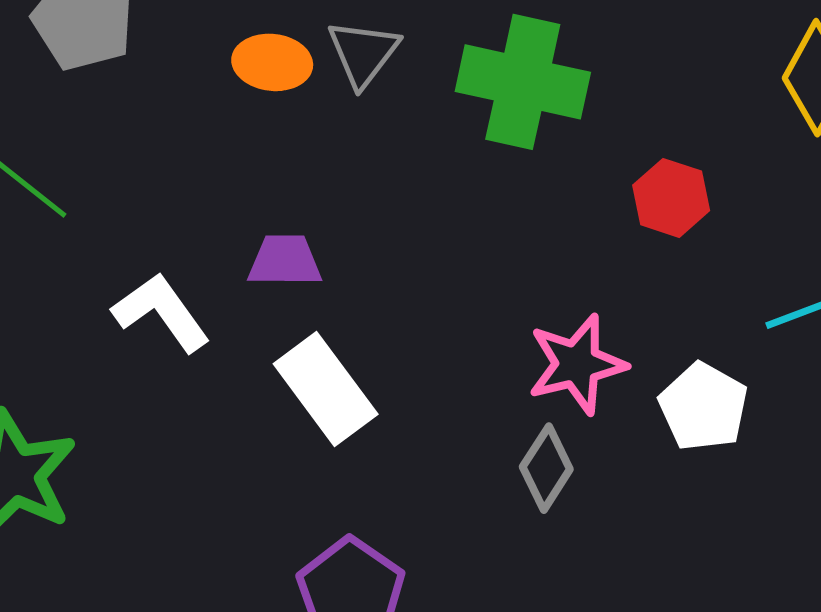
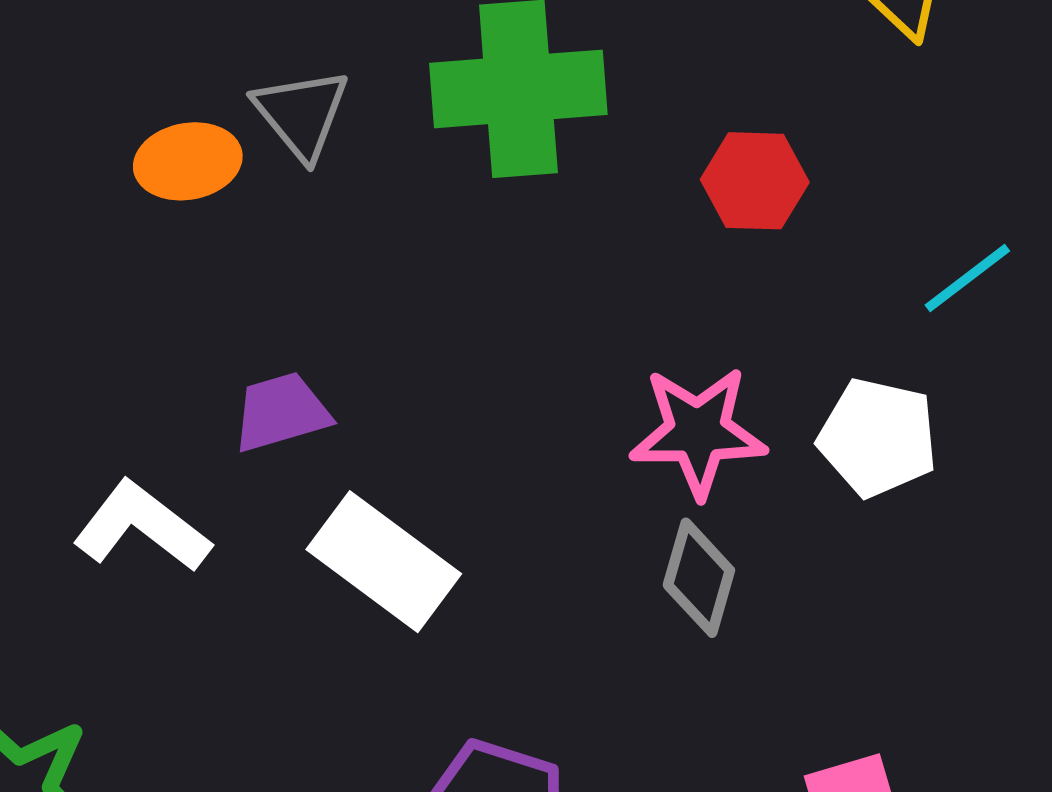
pink star: (577, 364) -> (698, 432), turned 30

